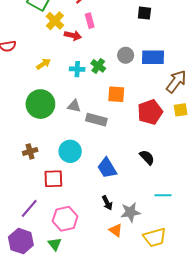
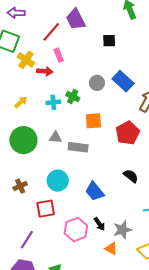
blue rectangle: (153, 57) -> (123, 81), turned 50
pink hexagon: (65, 219) -> (76, 229), moved

